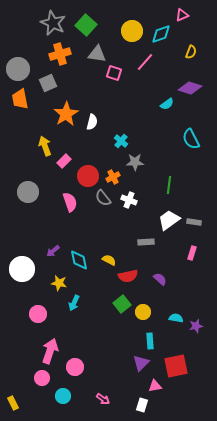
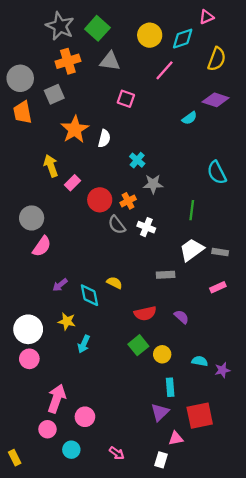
yellow semicircle: (191, 52) -> (217, 59), size x1.5
pink square: (114, 73) -> (126, 99), moved
cyan semicircle: (191, 139) -> (217, 173), moved
pink semicircle: (70, 202) -> (42, 246), moved, turned 54
pink rectangle: (192, 253) -> (218, 287), turned 48
yellow semicircle: (109, 260) -> (114, 283), moved
white circle: (22, 269) -> (28, 329), moved
pink circle: (38, 314) -> (29, 359), moved

